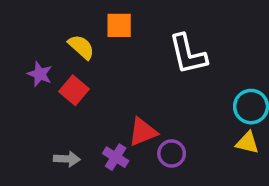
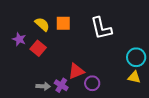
orange square: (119, 25) -> (63, 23), moved
gray arrow: (67, 159) -> (43, 86), moved

